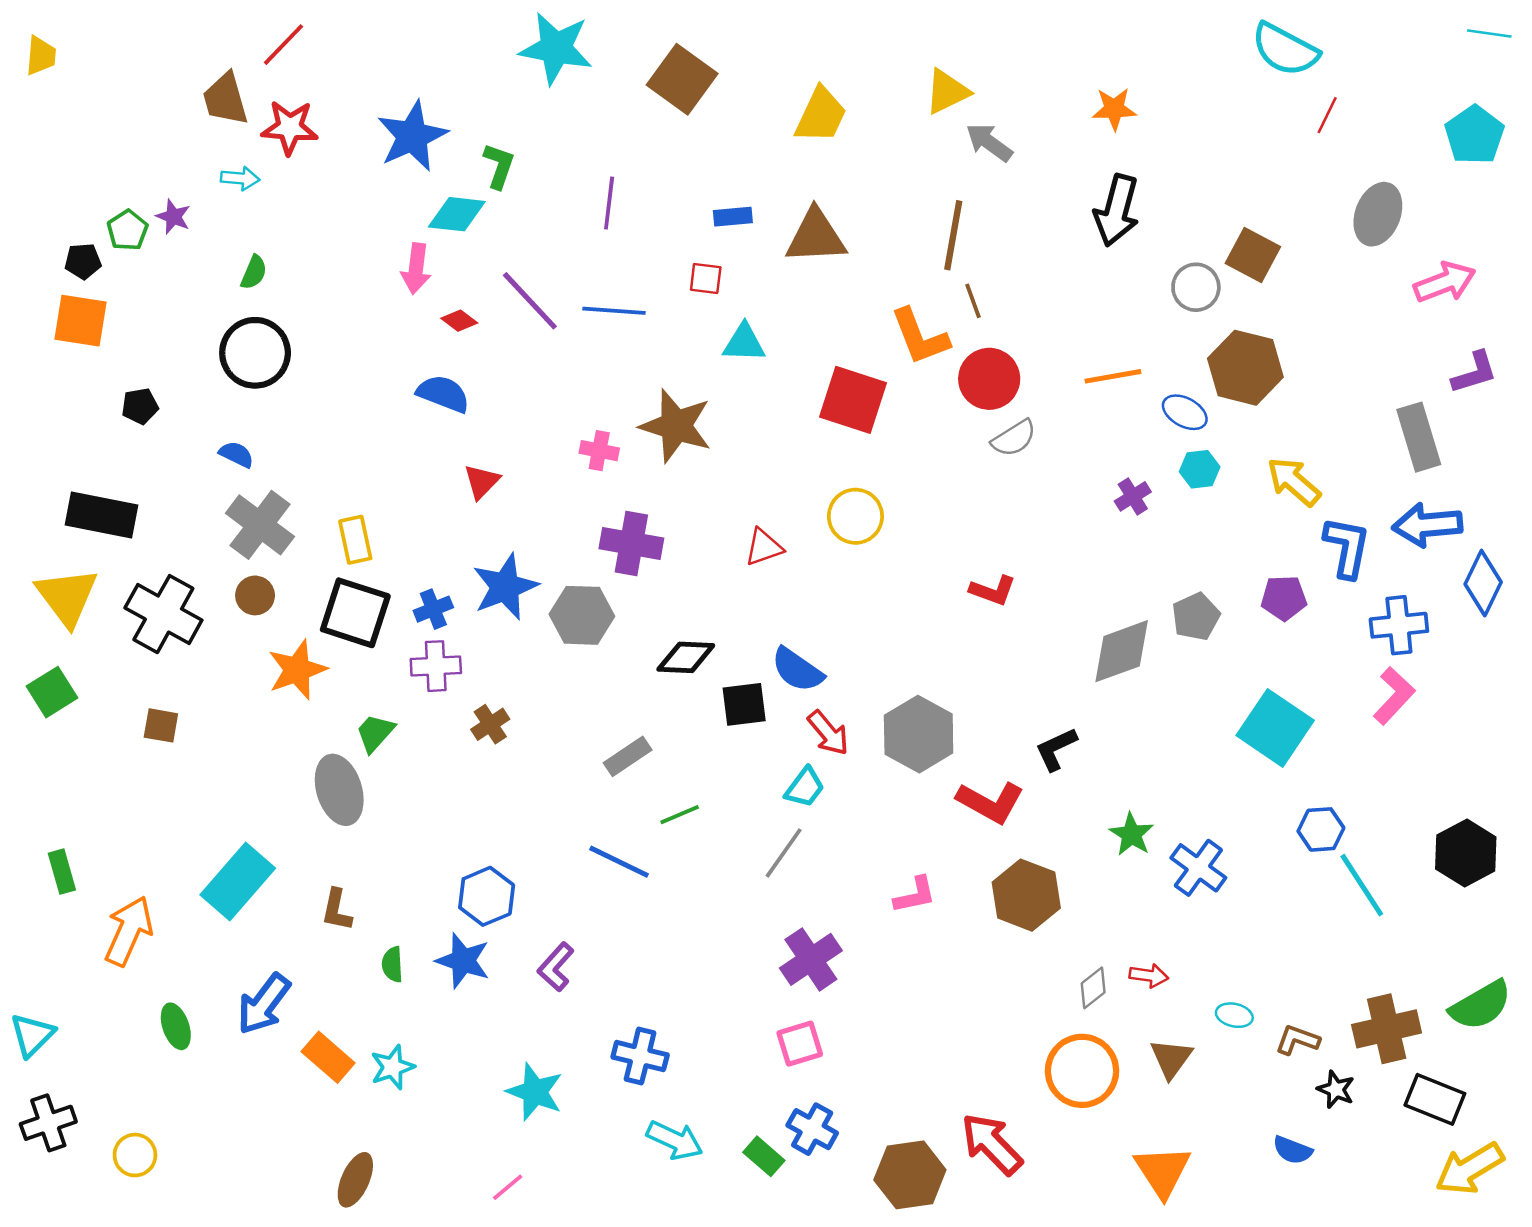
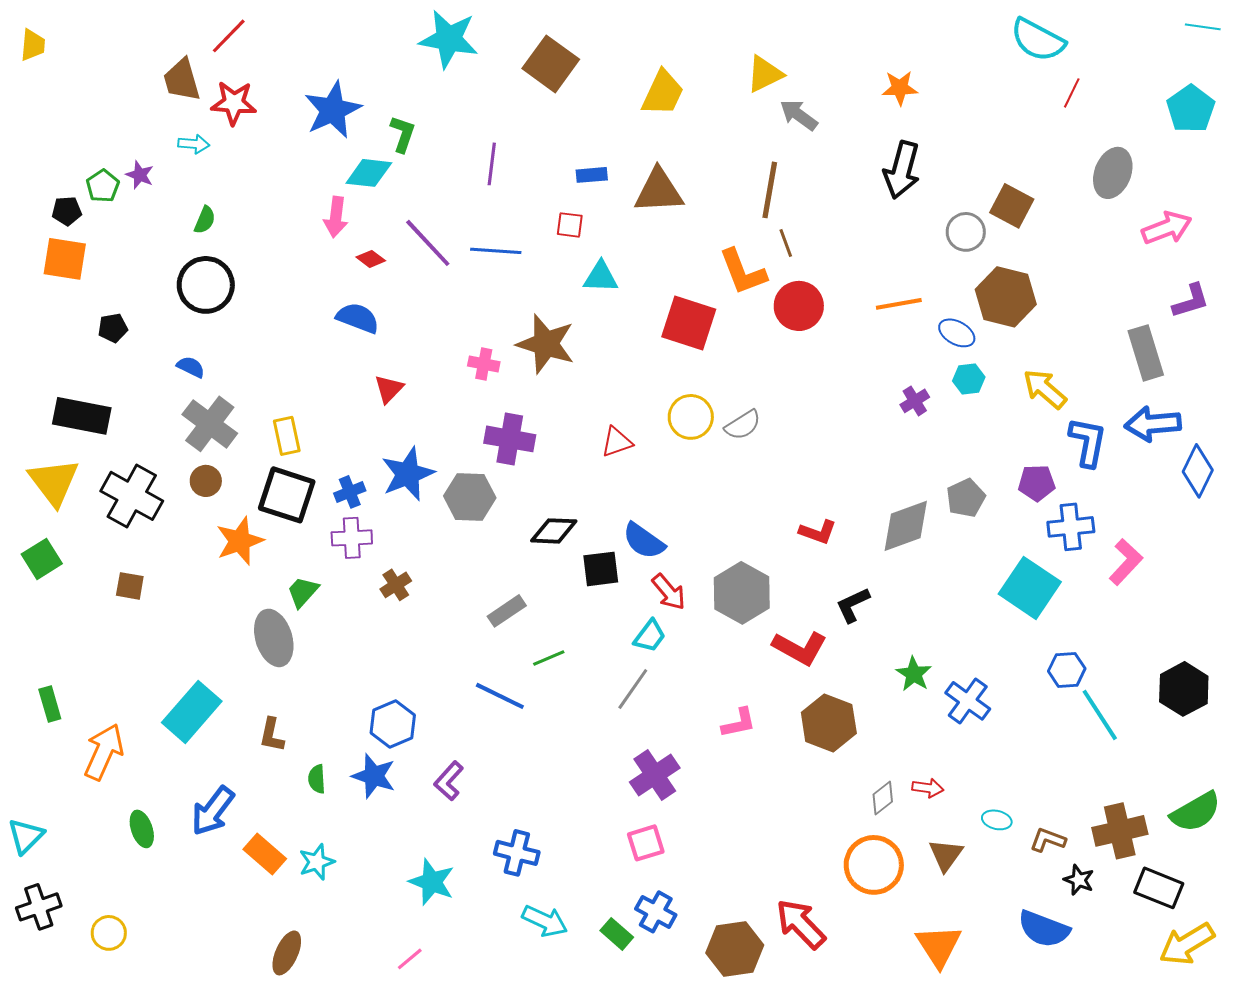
gray semicircle: (1014, 438) -> (743, 425), moved
red L-shape: (993, 591) -> (818, 532), moved
blue cross: (1399, 625) -> (1071, 527), moved
blue semicircle: (1292, 1150) -> (1044, 929), size x1.6

